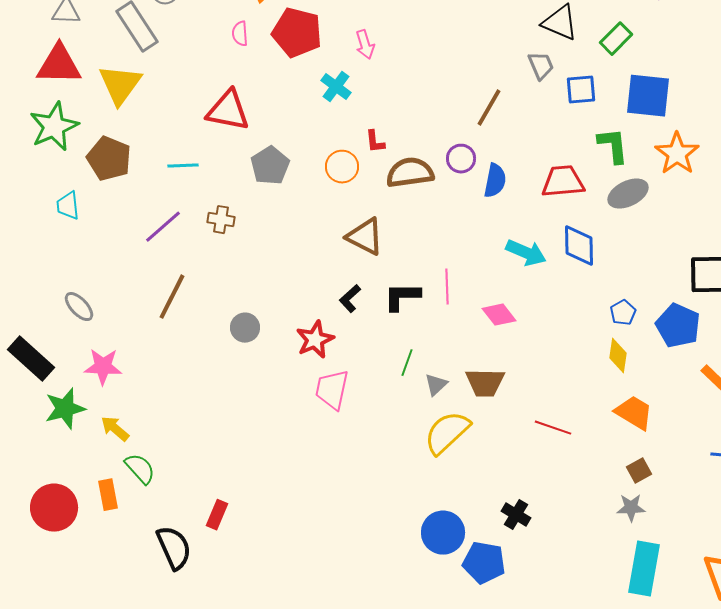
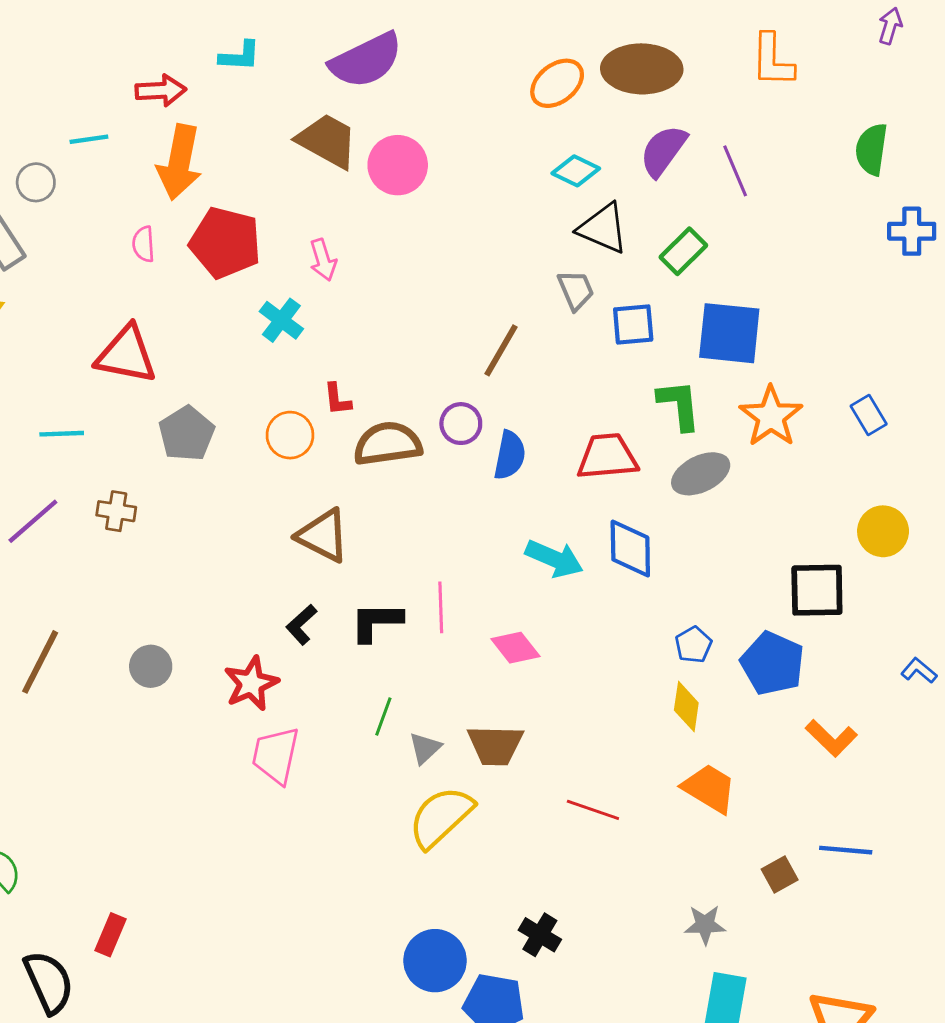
brown line: (172, 297) -> (40, 662), moved
brown square: (639, 471) -> (780, 874), moved

